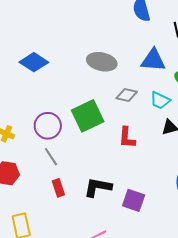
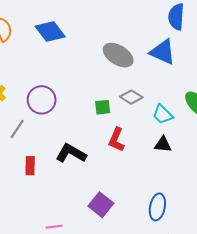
blue triangle: (153, 60) -> (163, 52), moved
green square: (88, 116) -> (103, 107), moved, size x0.5
gray line: (51, 157) -> (17, 129), moved, turned 48
black L-shape: (98, 187) -> (71, 153), moved

